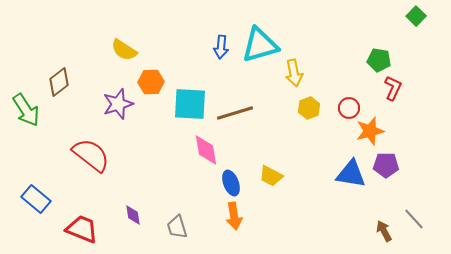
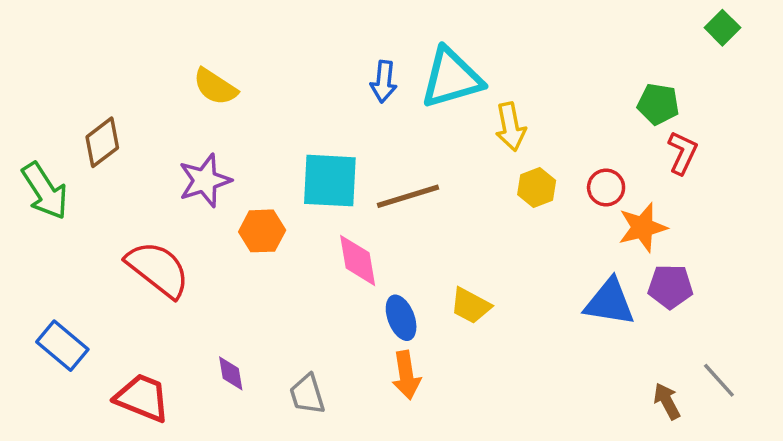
orange hexagon: (151, 82) -> (262, 231), moved

